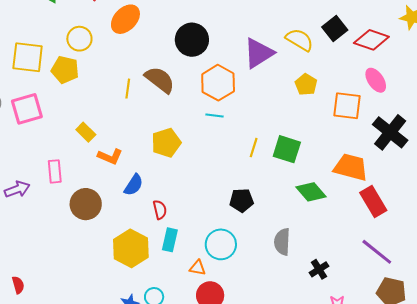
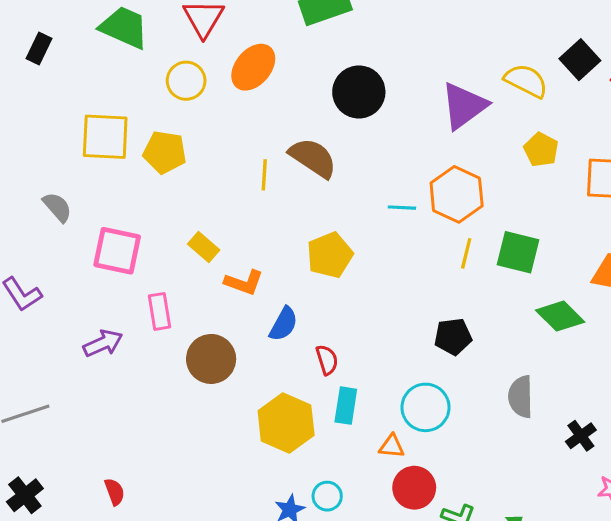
yellow circle: (79, 39) -> (186, 81), moved
orange hexagon: (218, 83) -> (457, 194), moved
pink square: (27, 109) -> (117, 251), moved, turned 32

